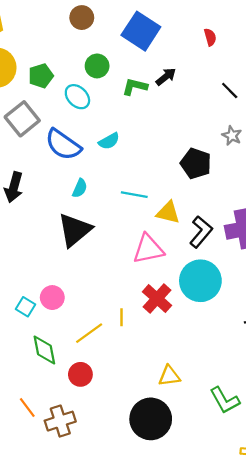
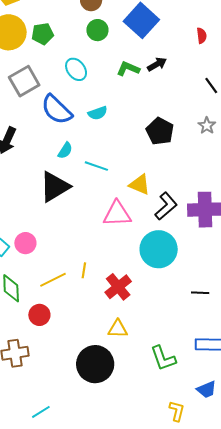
green circle: (97, 66) -> (97, 30), moved
green pentagon: (41, 76) -> (43, 34), moved
black pentagon: (196, 163) -> (160, 131), moved
cyan line: (134, 195) -> (96, 166), moved
red cross: (157, 299) -> (118, 287), moved

